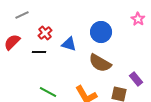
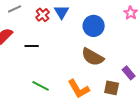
red cross: (45, 33) -> (43, 15), moved
blue triangle: (69, 44) -> (62, 12), moved, turned 42

